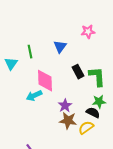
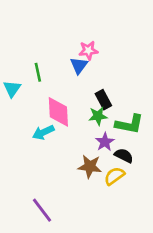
pink star: (88, 32) -> (88, 50), moved
green L-shape: (97, 77) -> (129, 124), moved, turned 105
green star: (99, 102) -> (98, 116), moved
purple star: (65, 106) -> (105, 142), moved

